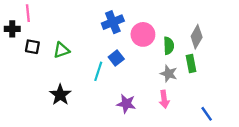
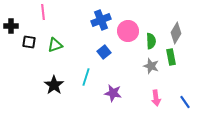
pink line: (28, 13) -> (43, 12), moved
cyan line: (98, 71) -> (86, 77), moved
pink arrow: (164, 99) -> (156, 98), moved

